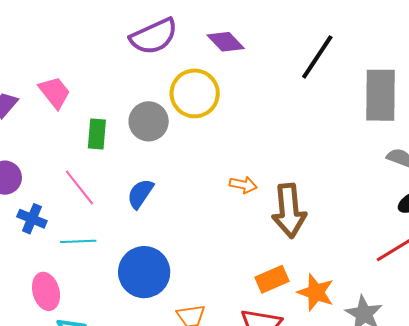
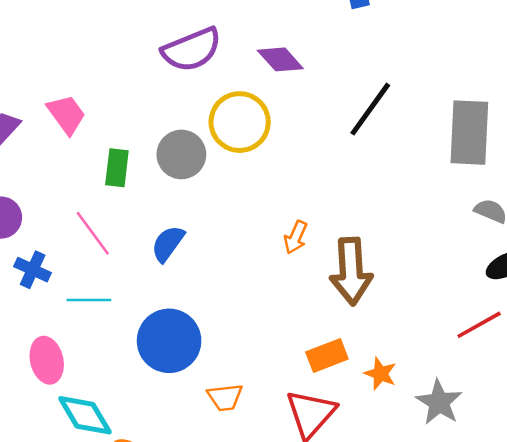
black line: (317, 57) -> (370, 109), moved
orange arrow: (243, 185) -> (296, 237), turned 100
orange star: (316, 292) -> (380, 374), size x0.7

